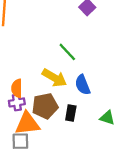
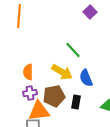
orange semicircle: (17, 88) -> (28, 72), moved

